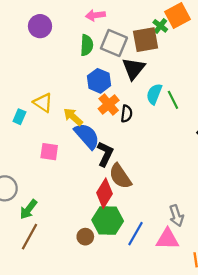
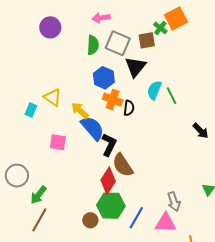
brown square: (146, 40) -> (147, 40), size x0.7
orange cross: (109, 104) -> (113, 100), turned -30

